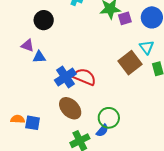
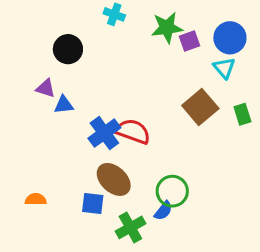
cyan triangle: (147, 47) -> (224, 68), moved
blue square: (33, 123) -> (93, 204), moved

